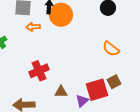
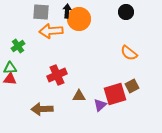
orange arrow: (33, 27) -> (51, 31), size x1.6

